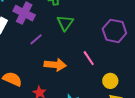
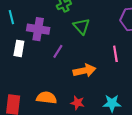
pink line: (89, 58) -> (115, 54), turned 42

